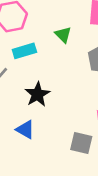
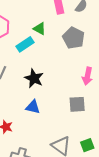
cyan rectangle: (24, 51) -> (25, 44), moved

